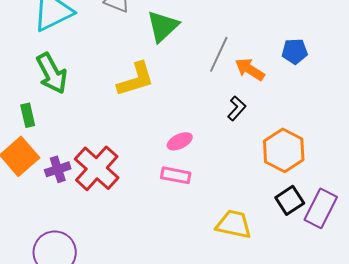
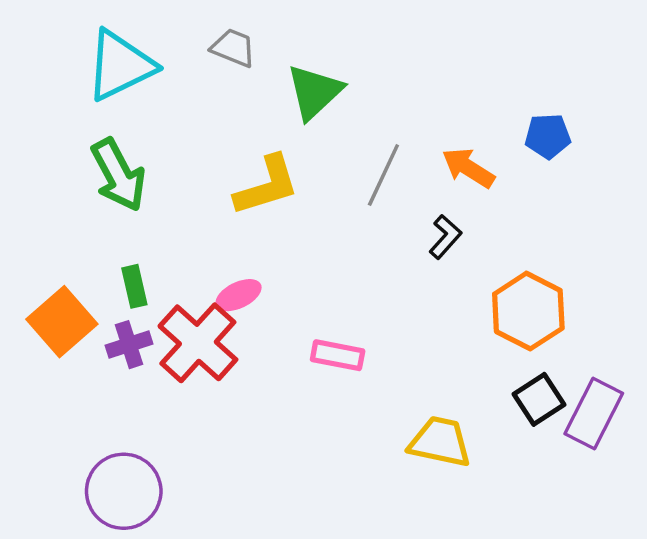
gray line: (219, 54) -> (383, 175), moved
green rectangle: (28, 115) -> (134, 286), moved
pink ellipse: (180, 141) -> (239, 295), moved

